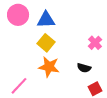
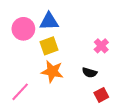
pink circle: (18, 15) -> (23, 29), moved
yellow square: (46, 43) -> (49, 46), turned 30

